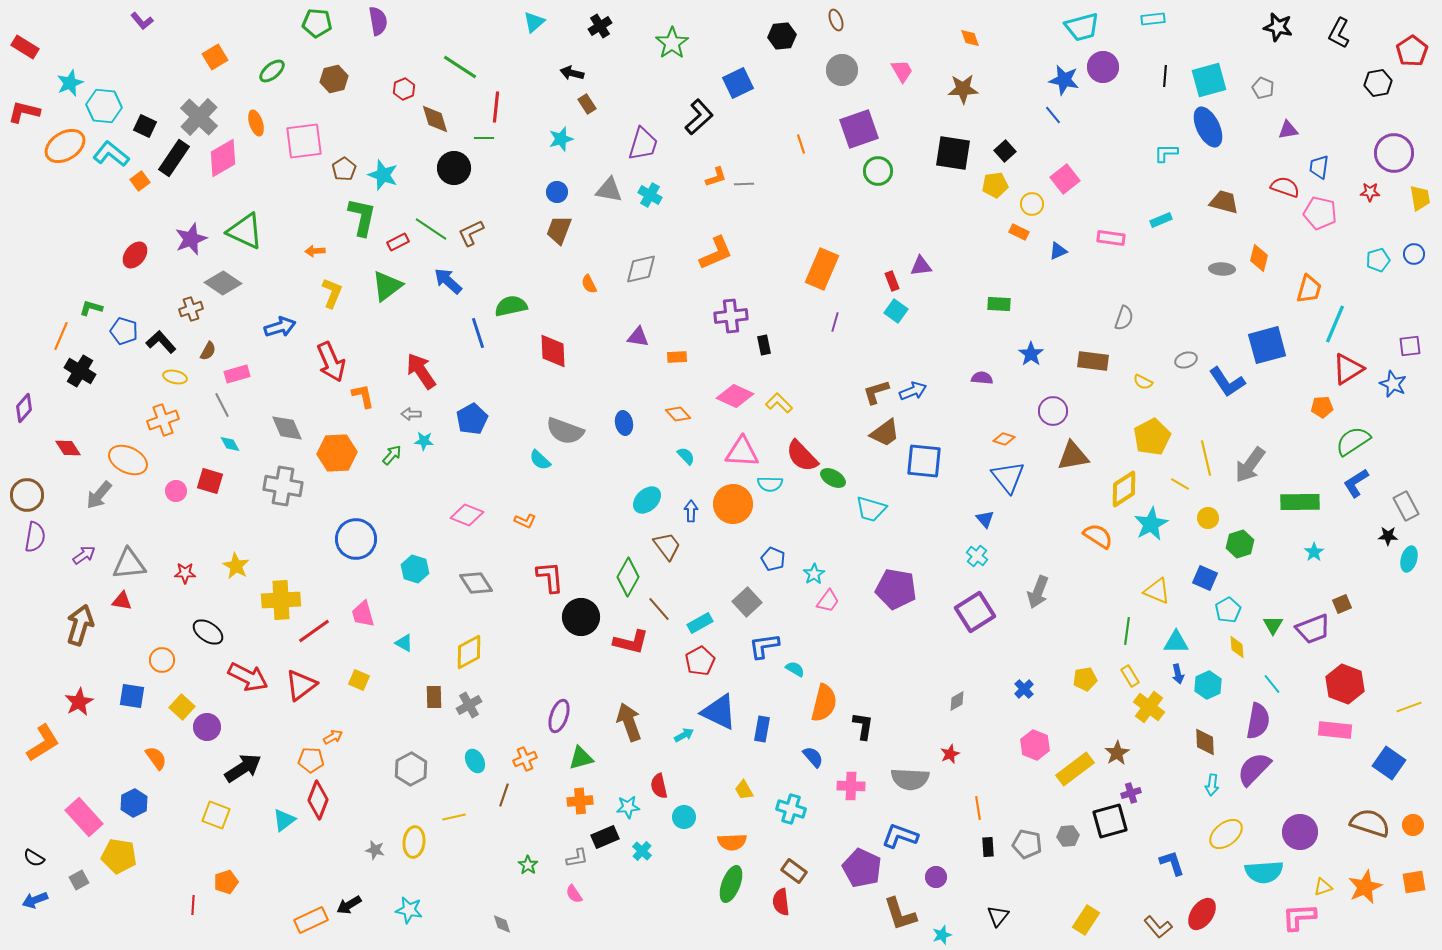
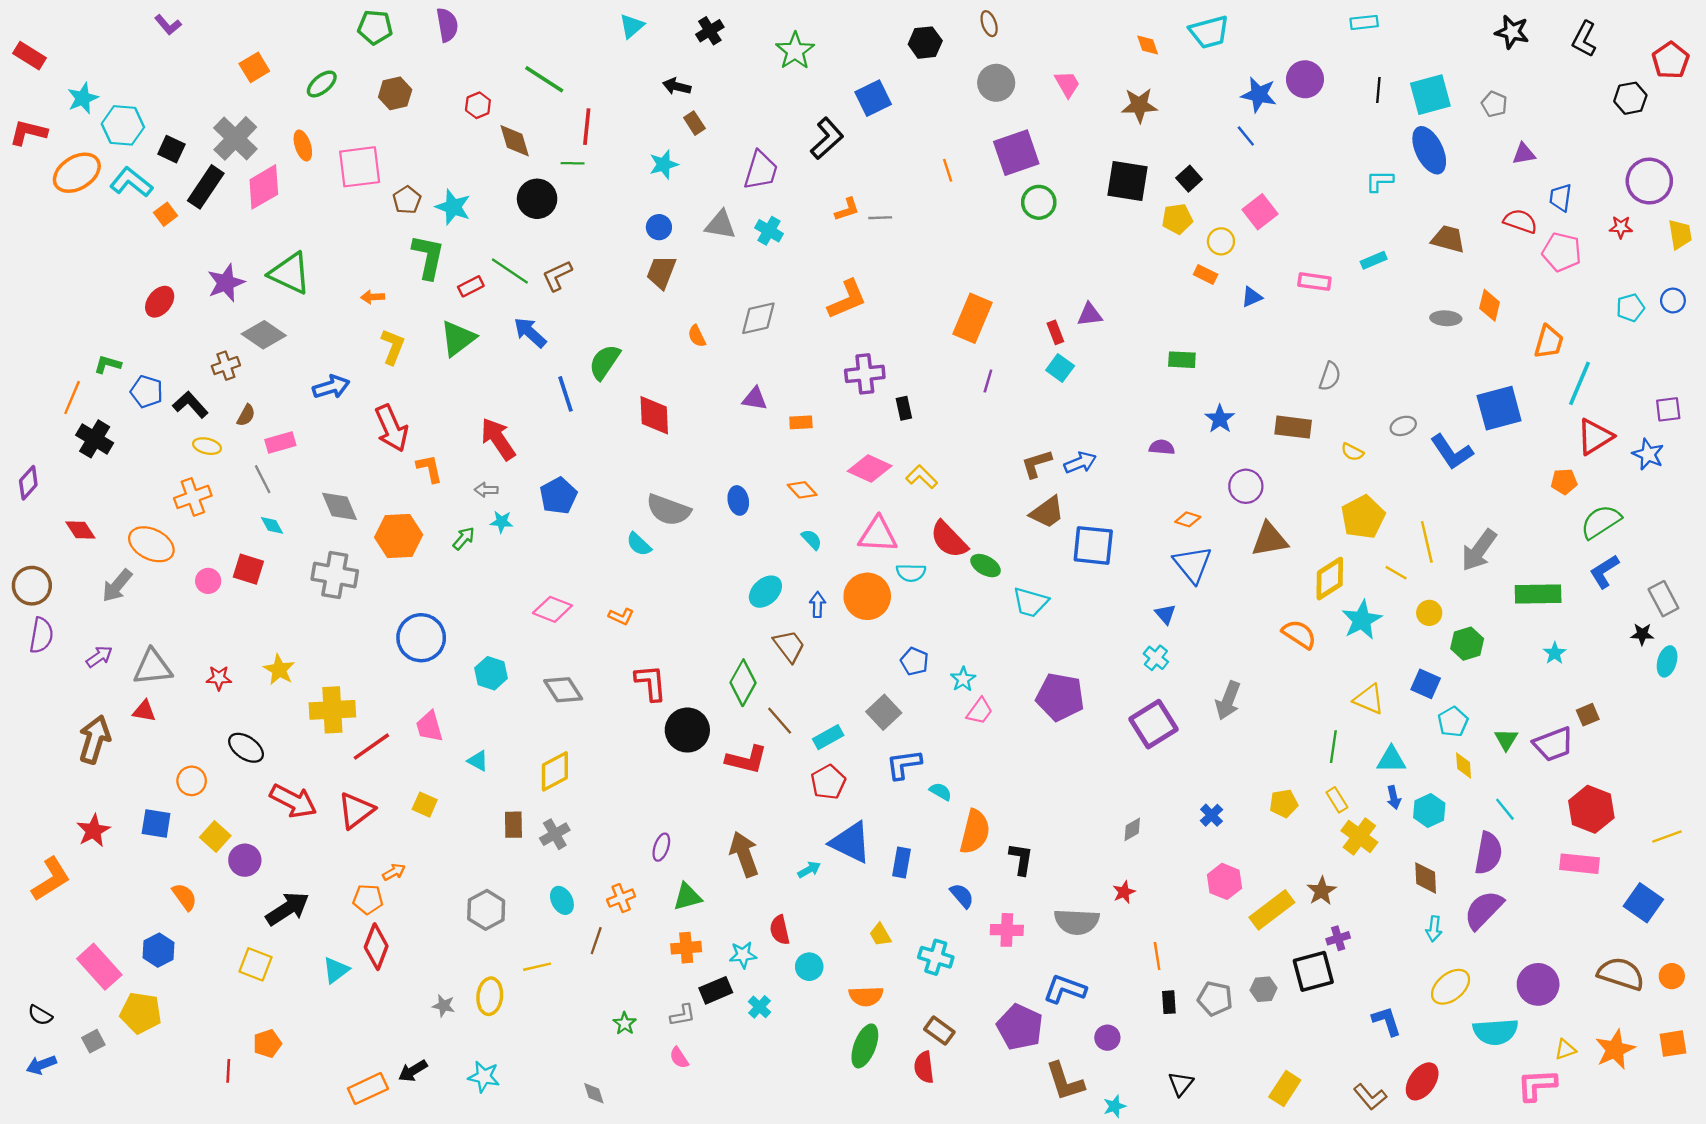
cyan trapezoid: (1082, 27) -> (1209, 32), moved
green semicircle: (511, 306) -> (605, 362), turned -44
purple ellipse: (559, 716) -> (661, 847), size x0.7

